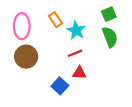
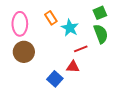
red line: (75, 53) -> (81, 49), moved

